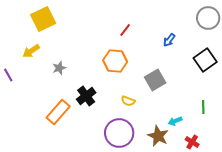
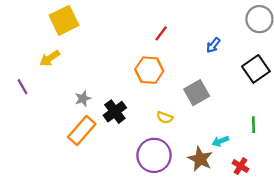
gray star: (59, 68) -> (83, 99), moved

